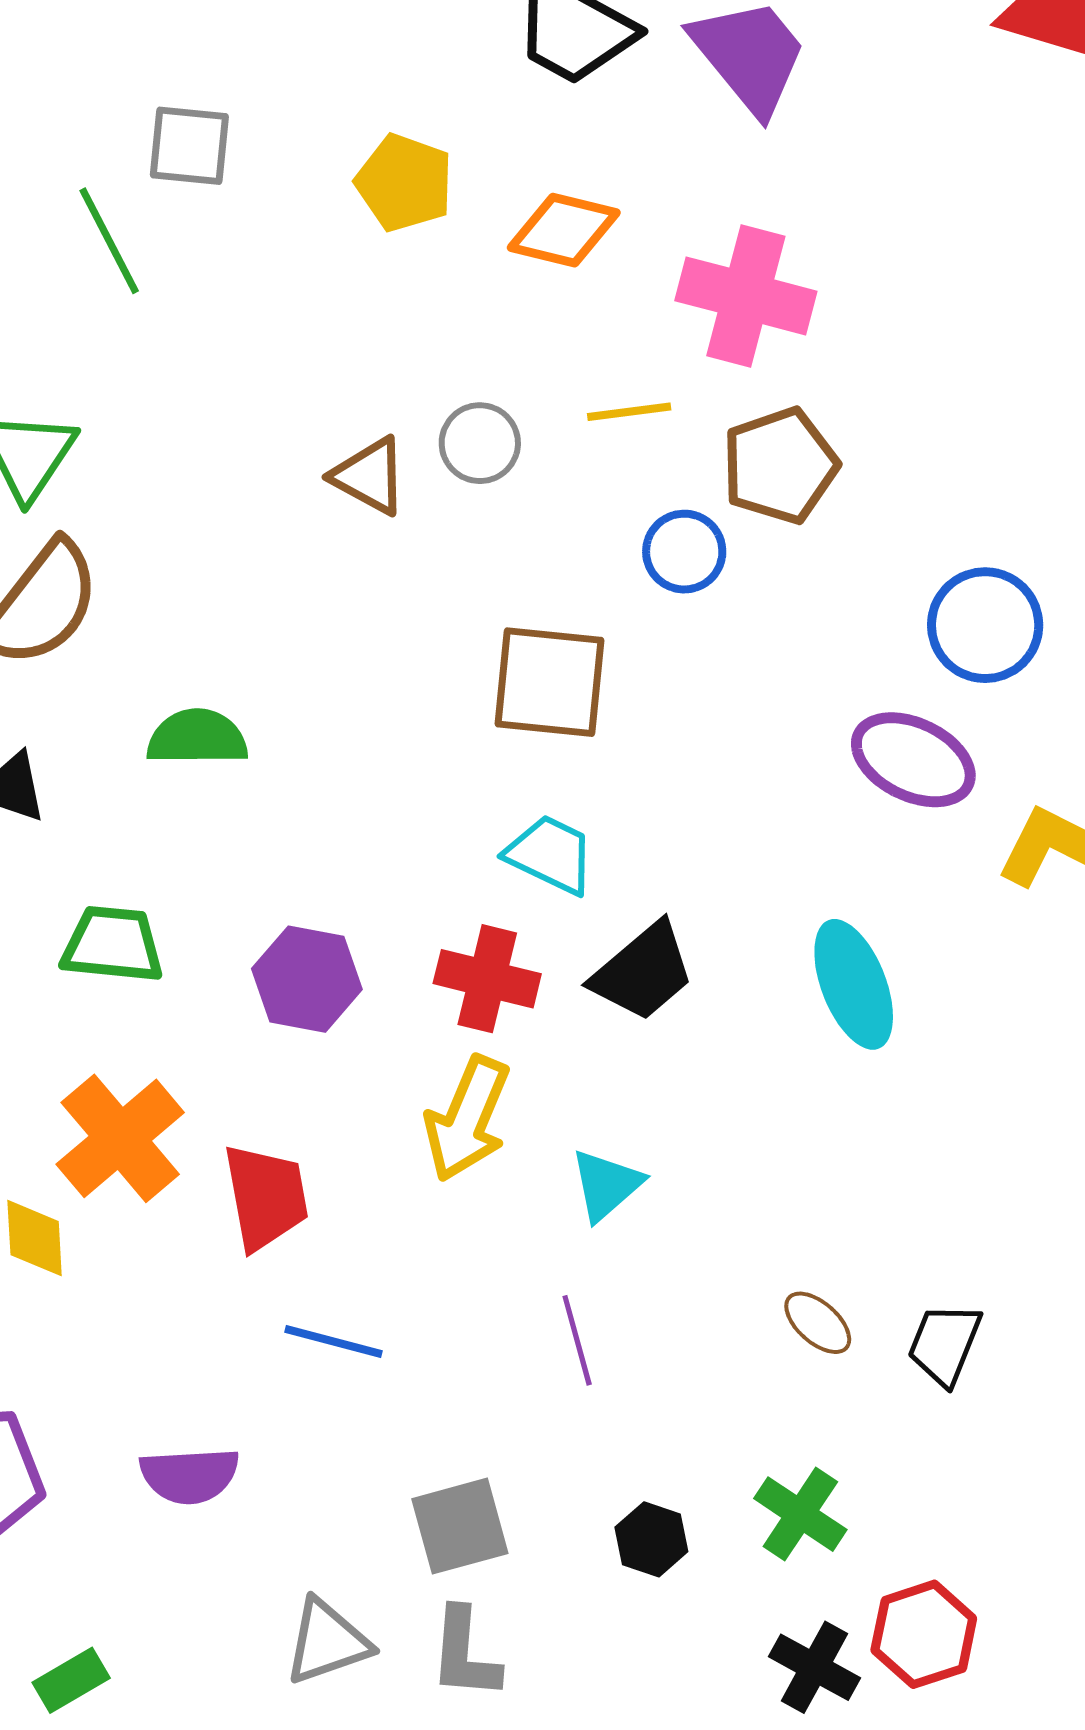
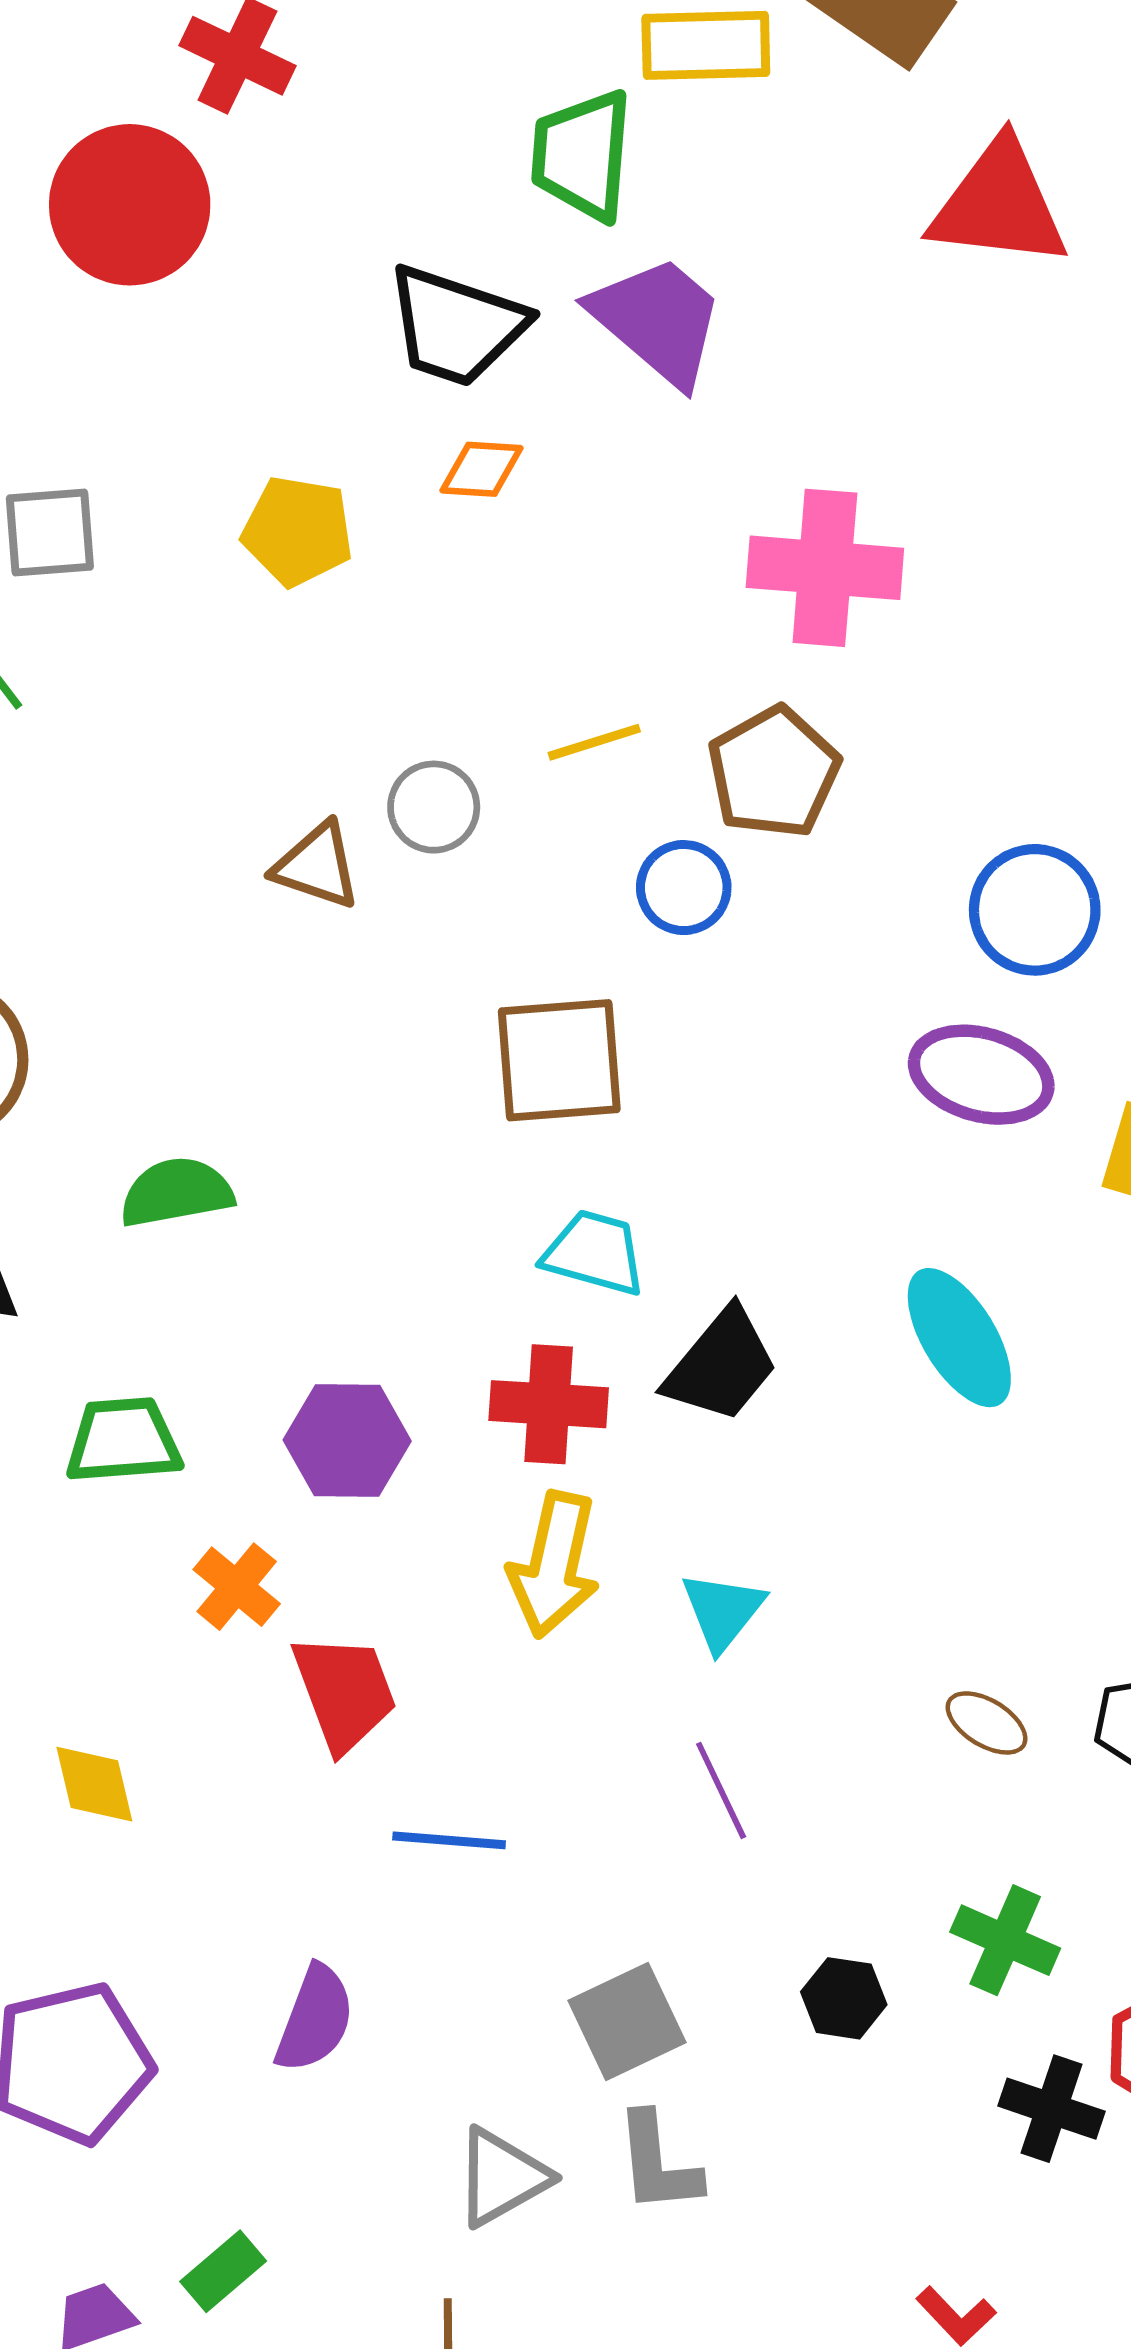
orange diamond: (564, 230) -> (481, 469), moved, size x0.7
pink cross: (746, 296) -> (825, 568), moved
orange cross: (120, 1138) -> (237, 1587), moved, size x0.6
purple semicircle: (190, 1476) -> (315, 2019), turned -56

